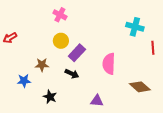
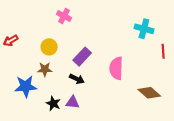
yellow circle: (61, 41) -> (49, 47), moved
blue star: (24, 81) -> (26, 86), size x1.5
purple triangle: (97, 101) -> (73, 102), moved

